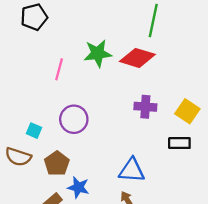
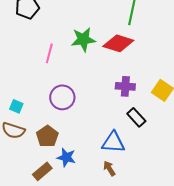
cyan square: (34, 131) -> (16, 106), moved
black rectangle: (179, 143) -> (136, 117), moved, turned 48

